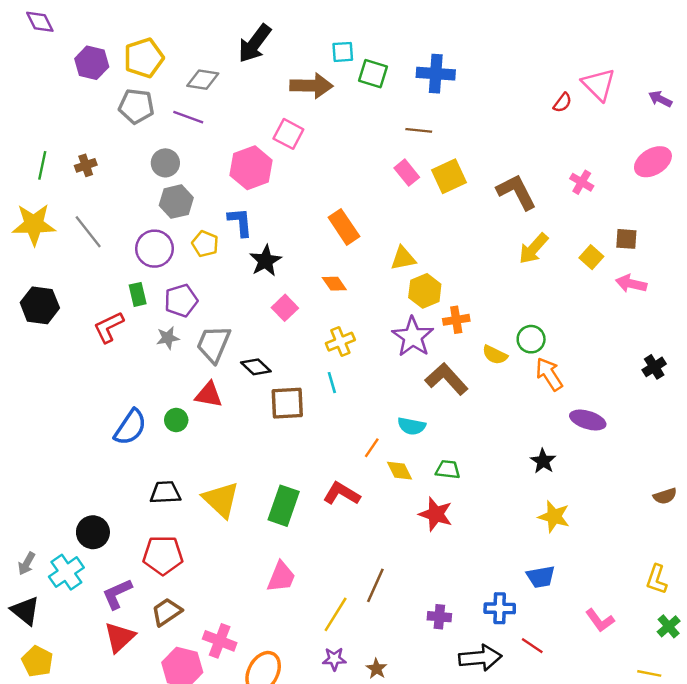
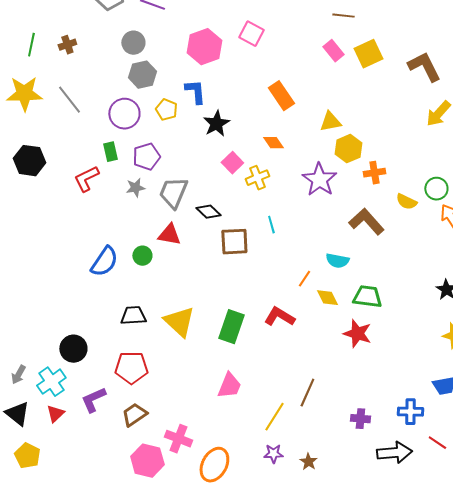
pink square: (288, 134) -> (251, 34), moved
purple star: (413, 337) -> (319, 180), moved
yellow cross: (340, 342) -> (257, 178), moved
green trapezoid: (448, 469) -> (367, 297), size x1.4
red triangle: (119, 637) -> (55, 414), moved, size x0.7

